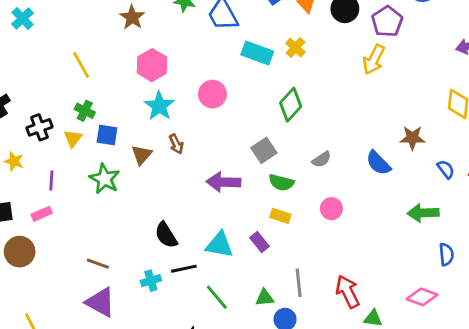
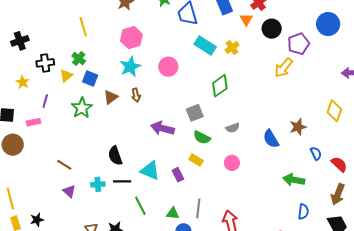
brown star: (412, 138) -> (298, 127), turned -30
purple triangle: (100, 302) -> (69, 191), moved, size x0.6

